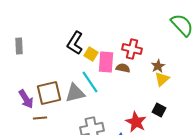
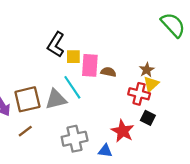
red cross: (132, 49) -> (139, 94), moved
yellow square: (91, 54) -> (73, 57), turned -32
brown line: (40, 118) -> (25, 131), moved, turned -32

